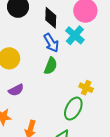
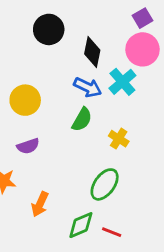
blue arrow: (51, 43) -> (88, 87), turned -42
yellow cross: (86, 88) -> (119, 139), moved

